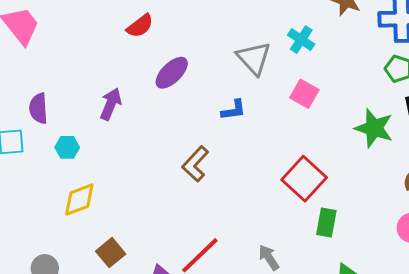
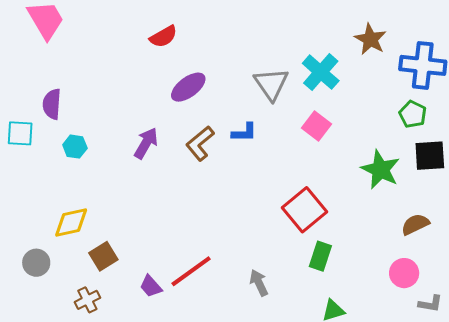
cyan cross: (301, 40) -> (321, 72), size x1.4
purple arrow: (111, 104) -> (146, 143), moved
brown L-shape: (195, 164) -> (200, 143), moved
yellow diamond: (79, 200) -> (71, 222), moved

